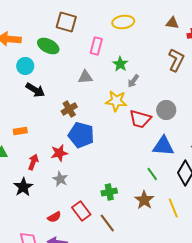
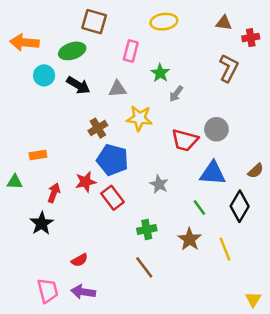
green ellipse: (48, 46) -> (72, 51), turned -45
black arrow: (35, 90) -> (78, 85), moved
yellow star: (116, 101) -> (139, 118), moved
gray star: (60, 179) -> (159, 184), moved
red rectangle: (81, 211) -> (113, 198), moved

